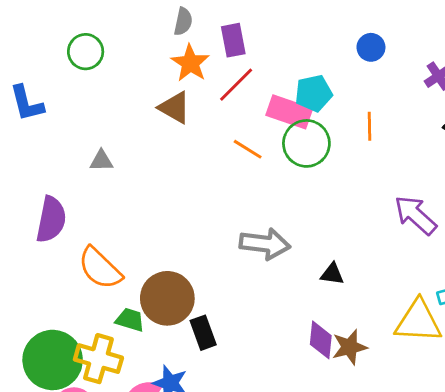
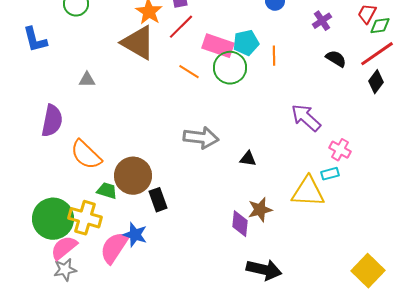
cyan pentagon: (314, 93) -> (246, 43), moved
brown triangle: (174, 108) -> (138, 43), size x1.5
purple diamond: (321, 340) -> (240, 224), moved

